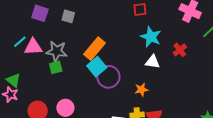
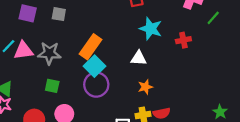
red cross: (180, 50) -> (183, 40), turned 32
white triangle: (153, 62) -> (139, 58), moved
green square: (56, 67) -> (52, 86), moved, turned 32
purple circle: (108, 77) -> (96, 85), moved

